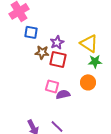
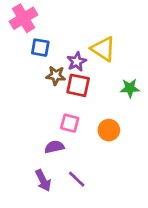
yellow triangle: (89, 43) -> (103, 49), moved
orange circle: (88, 82) -> (109, 130), moved
purple semicircle: (63, 94) -> (54, 147), moved

